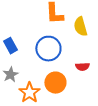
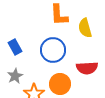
red semicircle: (82, 67) -> (87, 68), size x1.5

